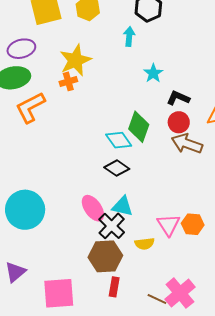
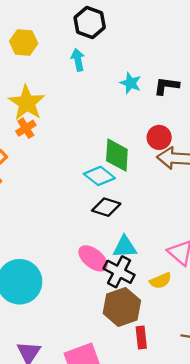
cyan star: (153, 73) -> (131, 83), moved
black L-shape: (178, 98) -> (167, 86), moved

